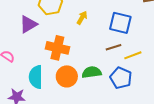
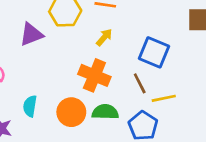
brown line: (113, 47) -> (140, 83), turned 70
orange cross: (57, 48) -> (94, 75), moved
cyan semicircle: (36, 77) -> (30, 106), size x0.7

